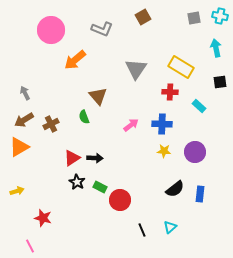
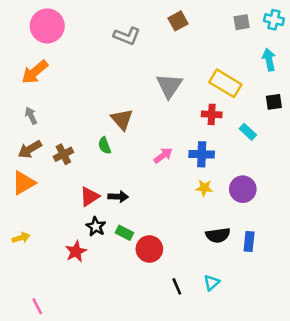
pink circle: (51, 30) -> (47, 26), moved
orange arrow: (75, 60) -> (35, 72), moved
black semicircle: (175, 189) -> (218, 235), turned 30
red star: (43, 218) -> (76, 251), moved, turned 30

